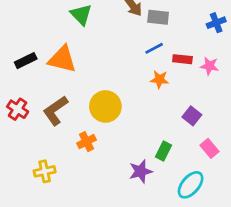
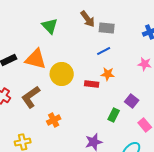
red rectangle: (182, 59) -> (92, 84), moved
yellow circle: (105, 106) -> (62, 74), moved
green rectangle: (164, 151) -> (114, 115), moved

